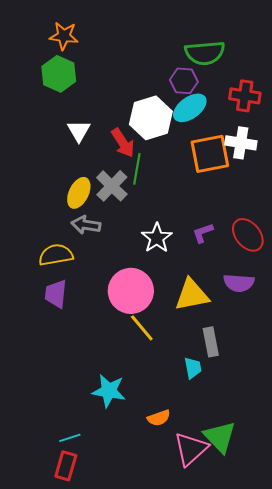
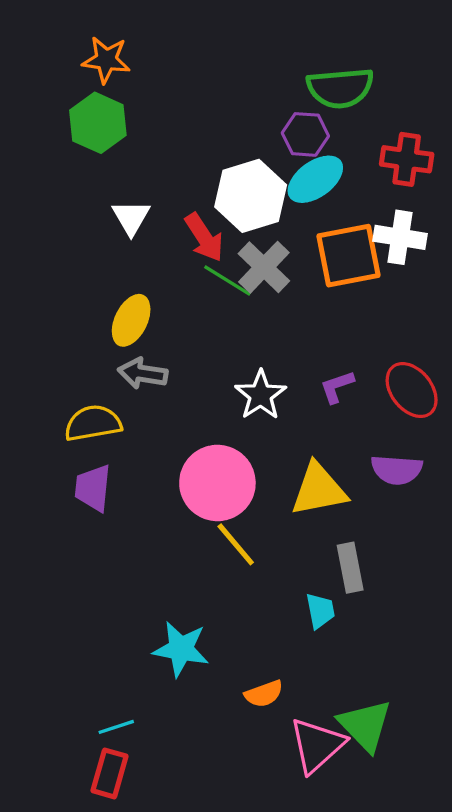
green line: (137, 169) -> (227, 280), turned -68
gray cross: (112, 186) -> (264, 267), moved

